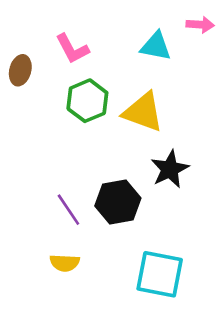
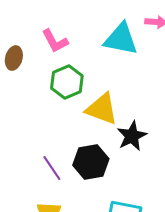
cyan triangle: (156, 46) -> (121, 39), size x1.4
yellow triangle: (143, 112) -> (102, 109), moved

